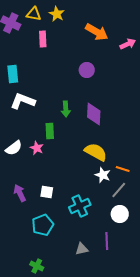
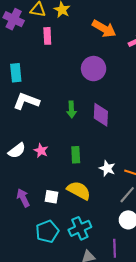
purple circle: (87, 70) -> (94, 69), size x1.5
green rectangle: (50, 131) -> (76, 155), moved
yellow semicircle: (96, 152) -> (79, 190), moved
white star: (103, 175) -> (107, 168), moved
cyan cross: (80, 206) -> (80, 228), moved

